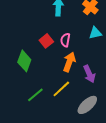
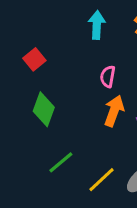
red square: (46, 41) -> (34, 59), moved
yellow line: (61, 89) -> (101, 180), moved

